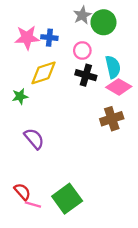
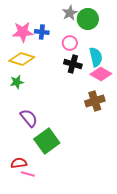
yellow diamond: (44, 73) -> (22, 59), moved, turned 35
red semicircle: (22, 192) -> (19, 163), turned -56
green square: (67, 199) -> (47, 141), moved

